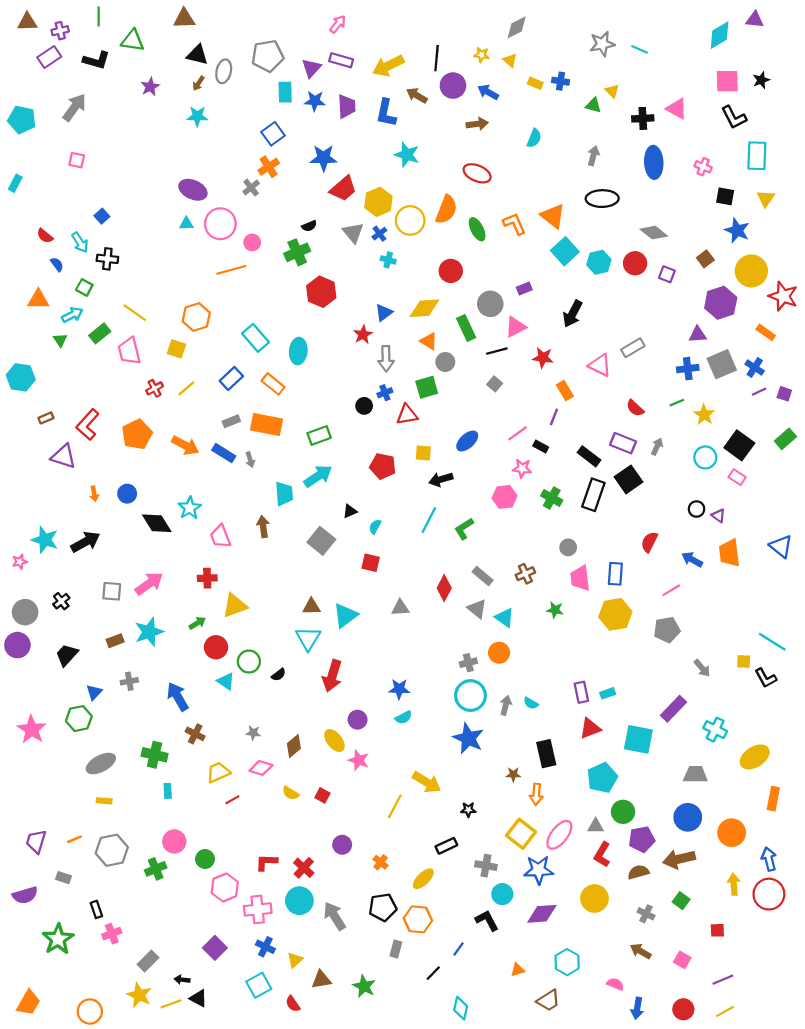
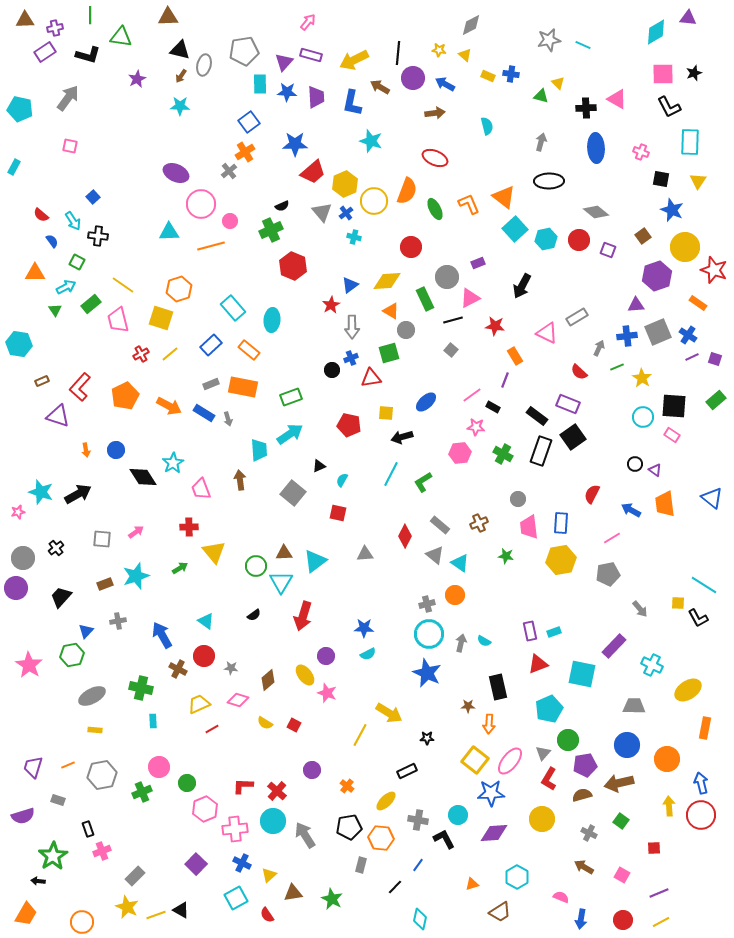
cyan semicircle: (534, 138) -> (487, 126), turned -36
cyan triangle: (186, 224) -> (169, 232), moved, size x1.5
yellow square: (176, 349) -> (161, 318), size x1.4
black square: (739, 445) -> (674, 406), turned -32
gray arrow: (657, 446) -> (599, 348), moved
pink arrow: (149, 584) -> (136, 532), size x0.6
yellow triangle: (235, 606) -> (214, 552), turned -50
red circle: (216, 647) -> (204, 656), moved
green circle: (249, 662) -> (256, 566), moved
gray triangle: (596, 826) -> (543, 753), turned -49
gray cross: (486, 866) -> (418, 820), moved
black arrow: (182, 980) -> (38, 881), moved

